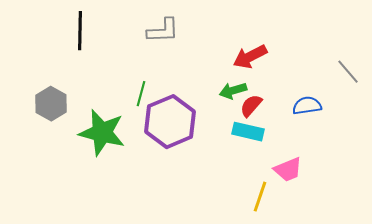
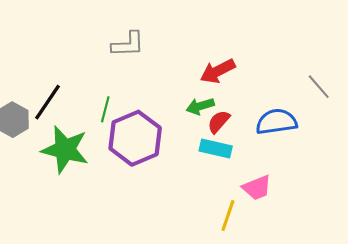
black line: (80, 31) -> (47, 102), moved, turned 33
blue semicircle: (307, 106) -> (276, 122), size x1.4

